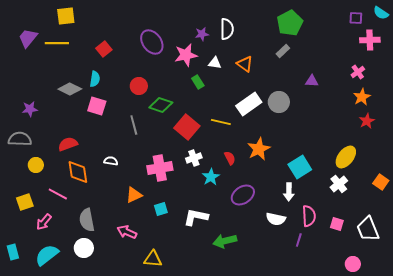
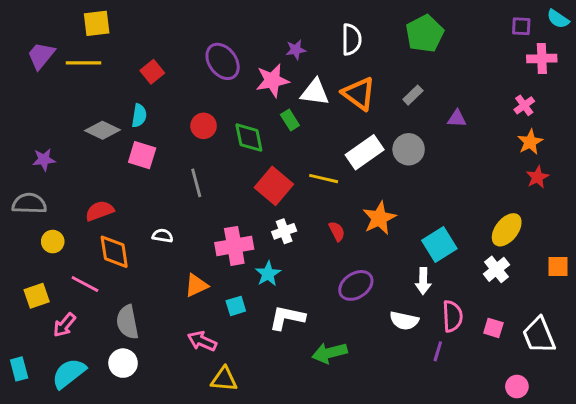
white semicircle: (227, 29) -> (351, 39), moved
gray rectangle: (283, 51) -> (413, 95), moved
white triangle: (215, 63) -> (315, 92), size x1.5
orange triangle: (245, 64) -> (359, 94), size x1.4
green diamond: (161, 105) -> (249, 138), moved, turned 60
cyan star: (211, 177) -> (268, 274), moved
orange square: (381, 182) -> (558, 266), turned -35
pink arrow: (127, 232) -> (202, 341), moved

